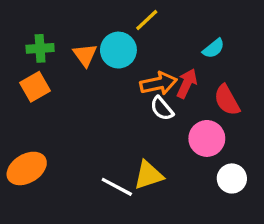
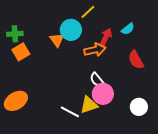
green cross: (40, 48) -> (15, 34), moved
orange triangle: (85, 55) -> (57, 40), moved
red arrow: (187, 83) -> (106, 37), moved
white semicircle: (162, 108) -> (97, 80), moved
pink circle: (207, 138) -> (103, 94), moved

